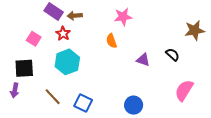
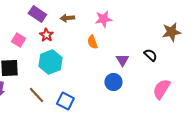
brown arrow: (75, 16) -> (67, 18), moved
purple triangle: (143, 60) -> (122, 60), turned 40
blue circle: (134, 105) -> (113, 82), moved

